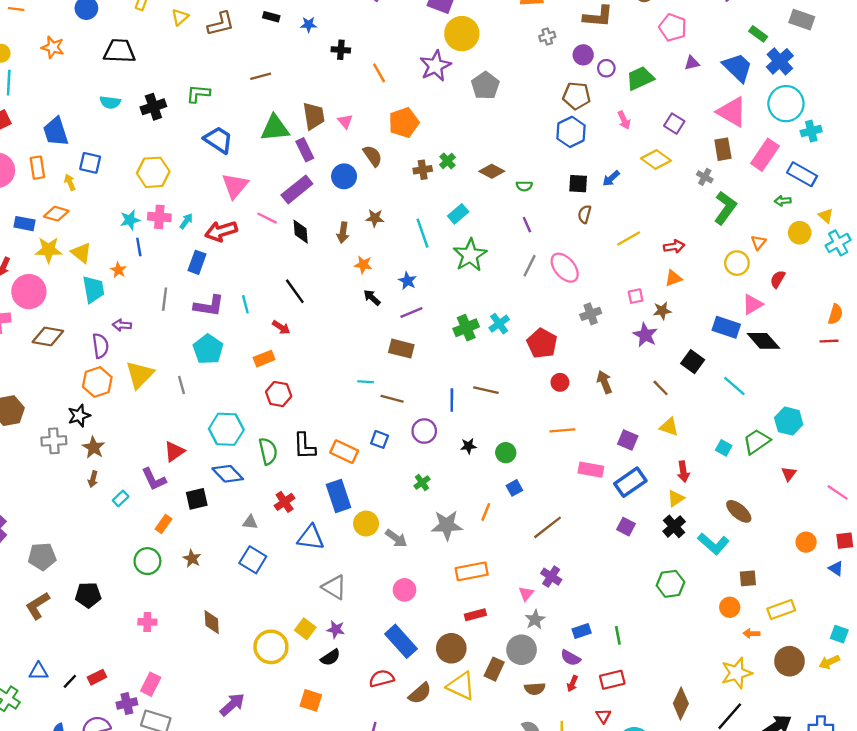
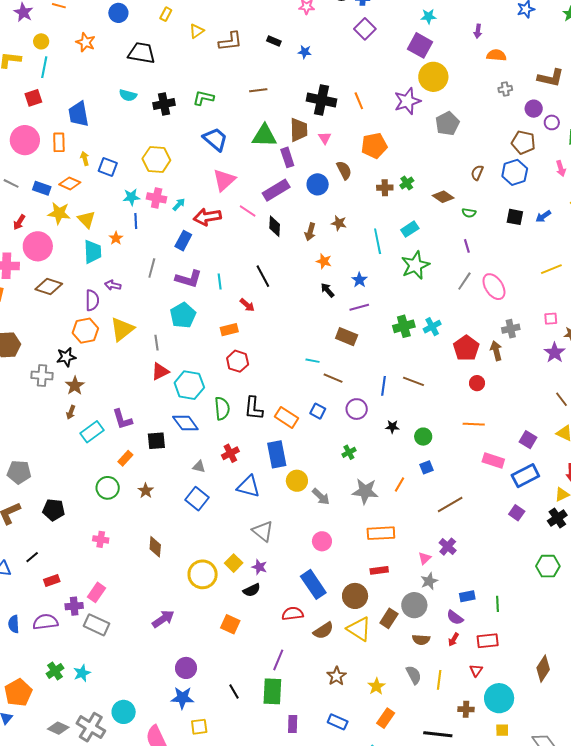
black cross: (341, 50) -> (321, 100), moved, size x1.8
blue square: (90, 163) -> (108, 167), moved
brown semicircle: (585, 214) -> (477, 173), moved
brown arrow: (604, 382) -> (496, 351), moved
red triangle: (174, 452) -> (160, 372), moved
cyan rectangle: (121, 498) -> (92, 432), size x1.6
black line: (70, 681) -> (32, 557), moved

